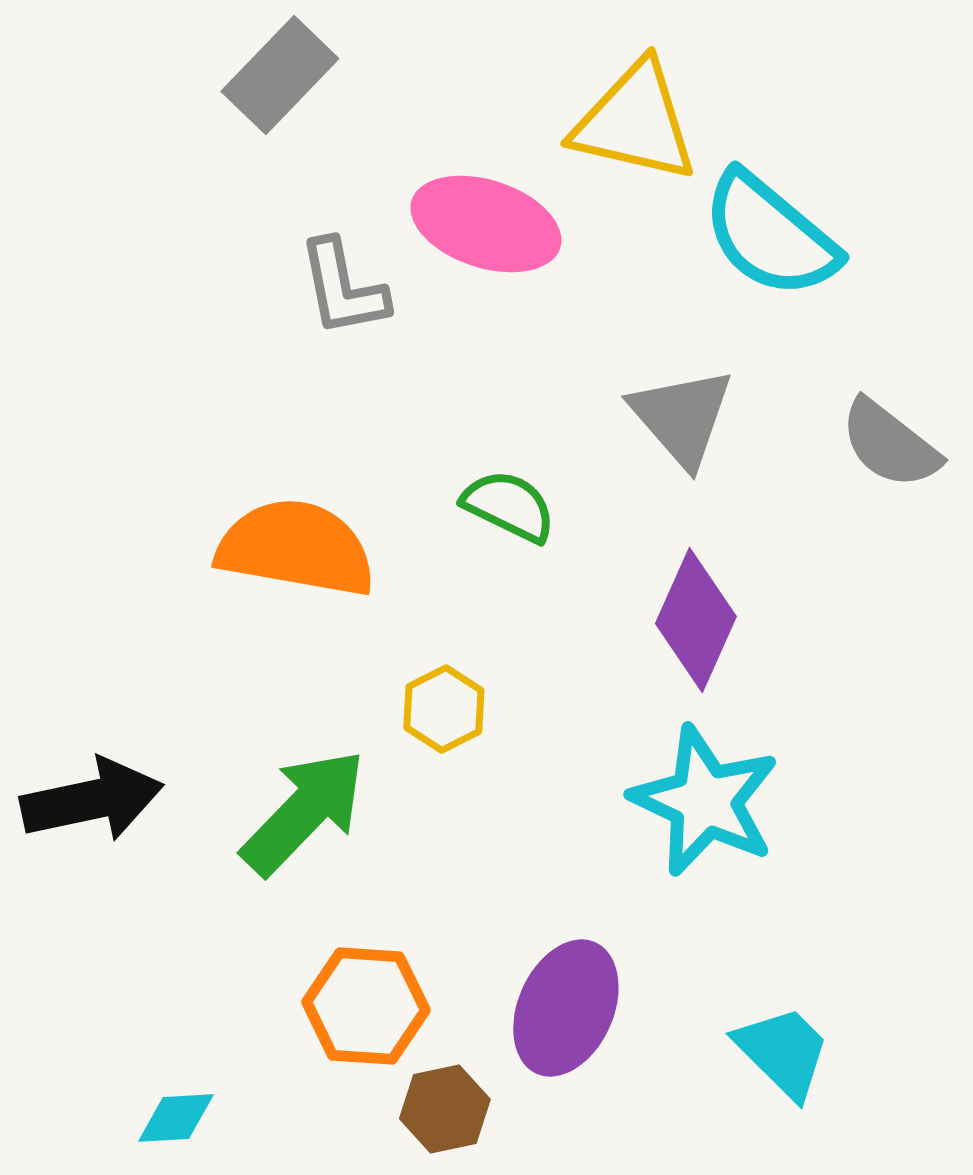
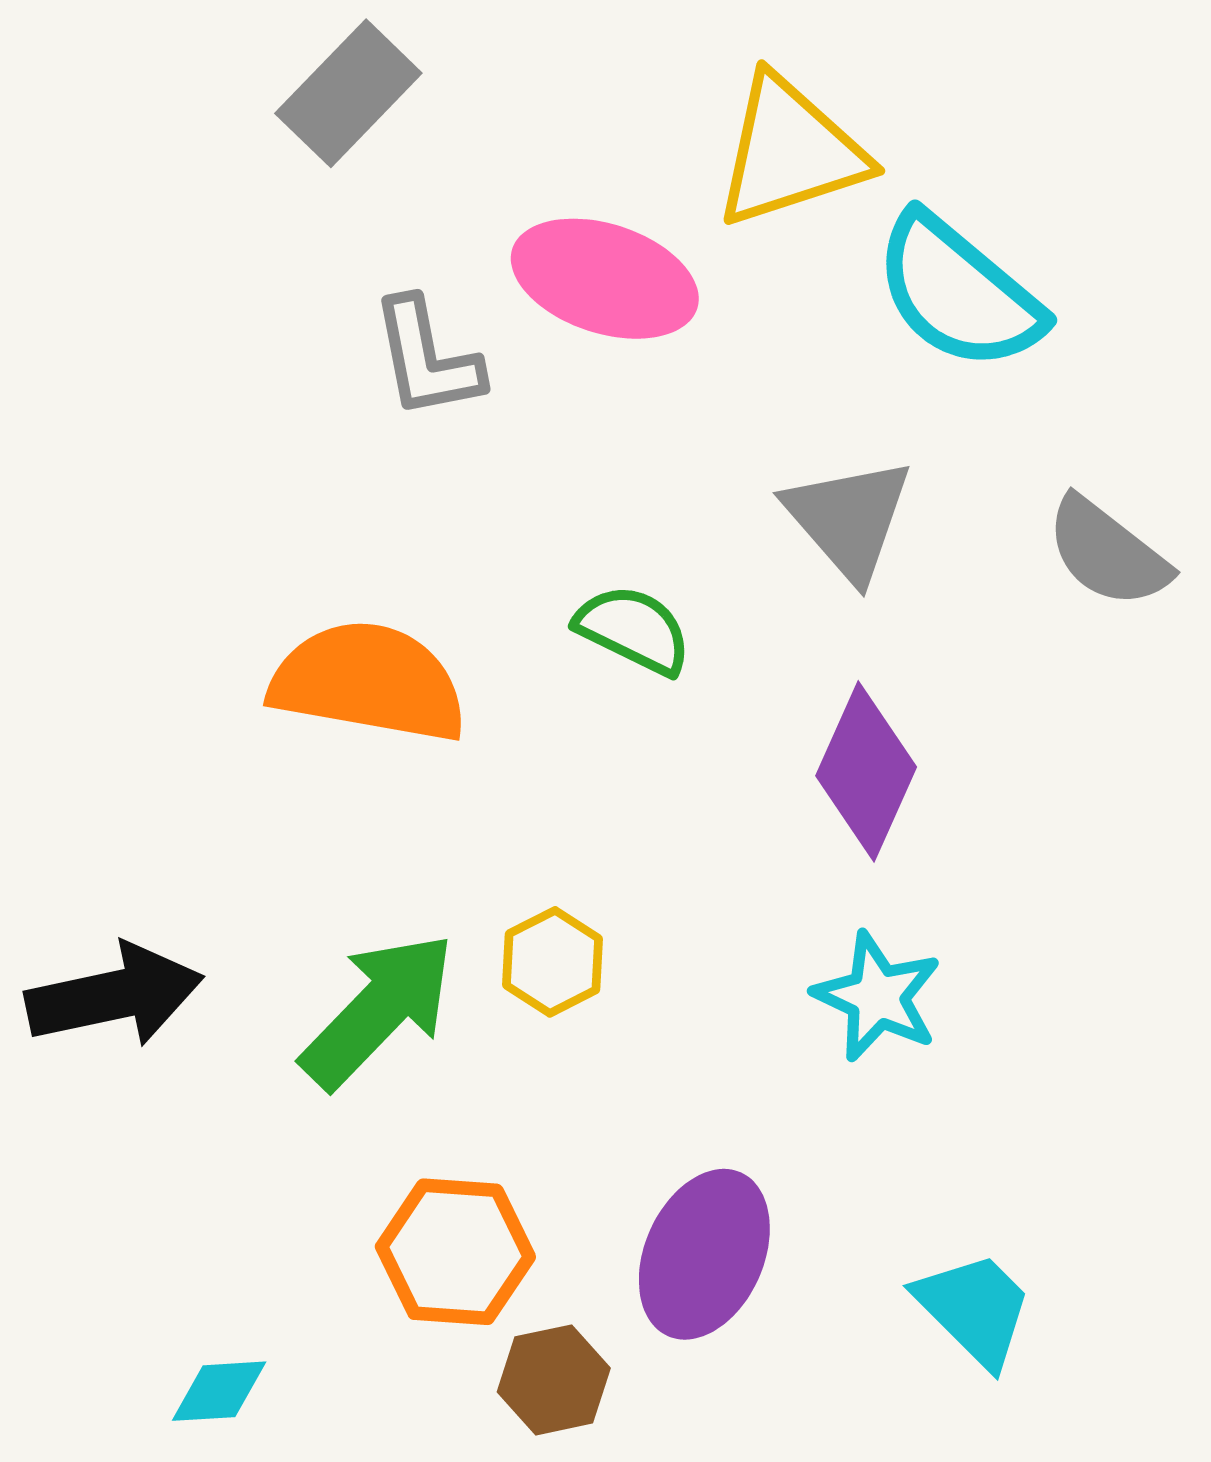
yellow triangle: (635, 122) -> (790, 152), turned -31
yellow hexagon: (444, 709) -> (553, 962), moved
cyan star: (705, 801) -> (877, 997), size x0.7

